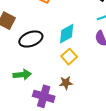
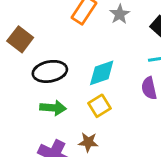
green arrow: (22, 75) -> (53, 108), moved

